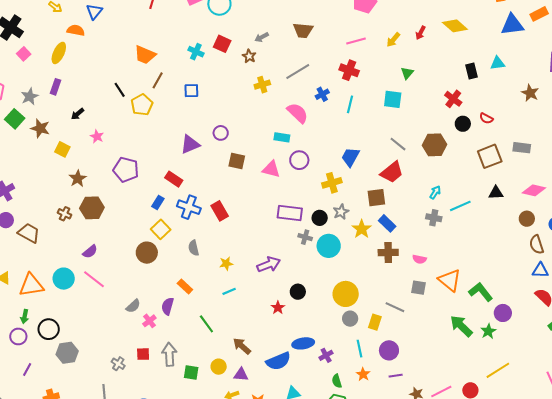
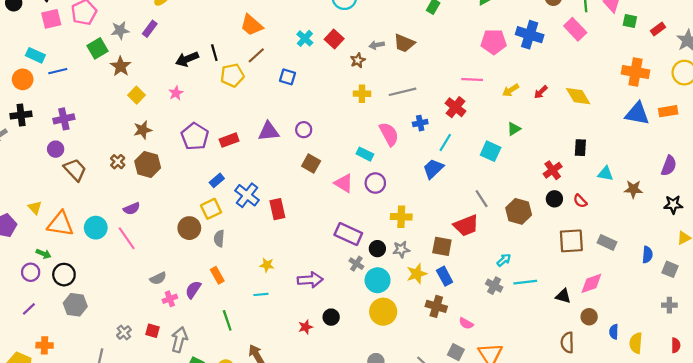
brown trapezoid: (303, 30) -> (404, 43), moved
cyan triangle: (498, 63) -> (605, 174), moved
brown star: (530, 93) -> (633, 189), turned 30
black arrow: (78, 114) -> (187, 59), moved, size x1.5
blue trapezoid: (350, 157) -> (433, 169), moved
red rectangle: (174, 179) -> (229, 140), moved, turned -72
pink diamond: (534, 190) -> (591, 283), moved, turned -50
black triangle: (496, 193) -> (563, 296), moved
brown semicircle: (537, 245) -> (567, 342), moved
gray semicircle: (194, 248) -> (219, 238), moved
yellow circle: (346, 294) -> (383, 312), moved
green arrow: (25, 316) -> (44, 254), turned -96

